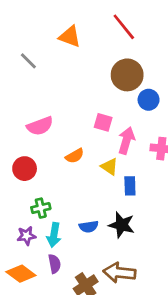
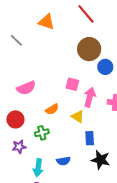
blue rectangle: (130, 186) -> (90, 138), moved
green cross: (41, 208) -> (42, 133), moved
black star: (122, 225) -> (101, 160), moved
purple star: (26, 236) -> (19, 147), moved

